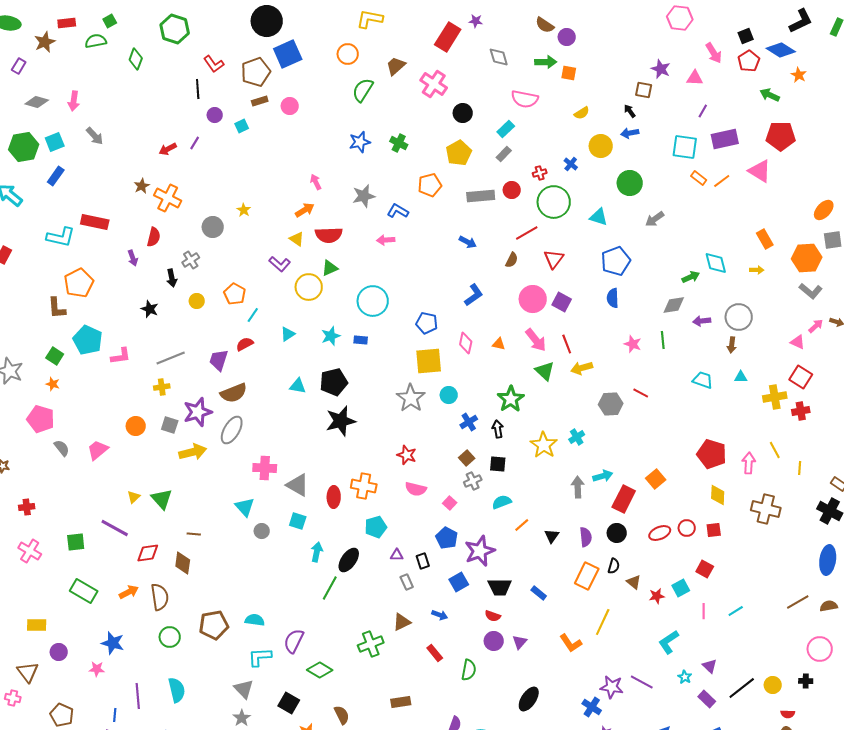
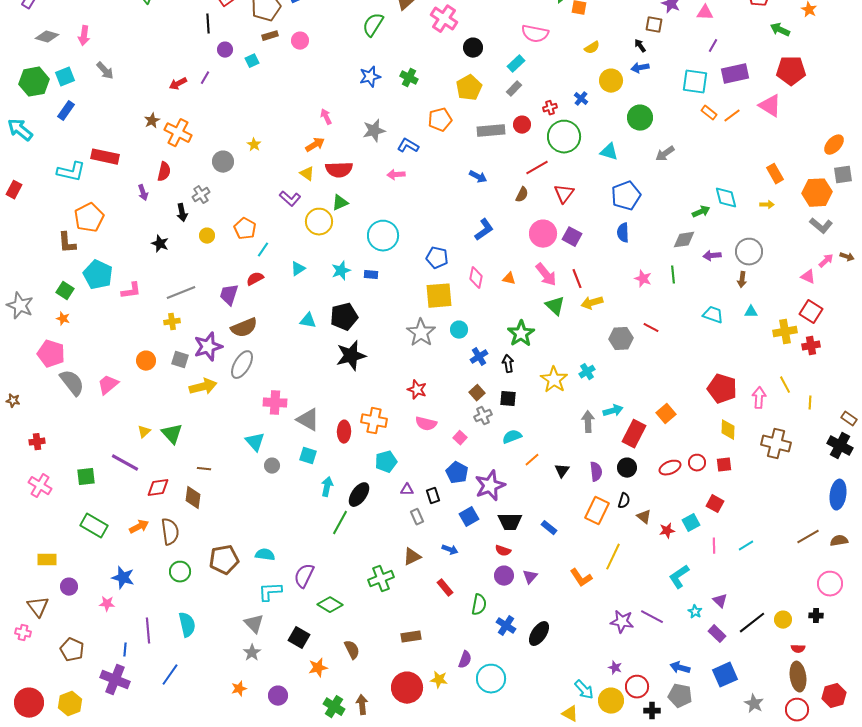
gray semicircle: (62, 448) -> (72, 383), size x1.6
blue cross: (592, 707) -> (506, 626), moved

